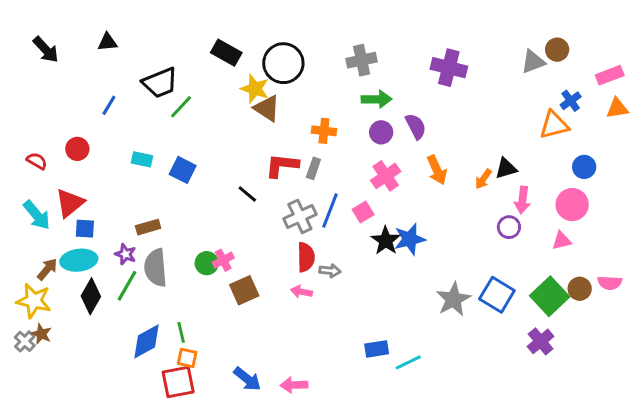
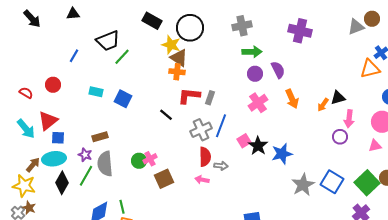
orange cross: (324, 131) -> (177, 72), moved
pink square: (363, 212) -> (244, 141), moved
blue star: (410, 239) -> (282, 154), moved

